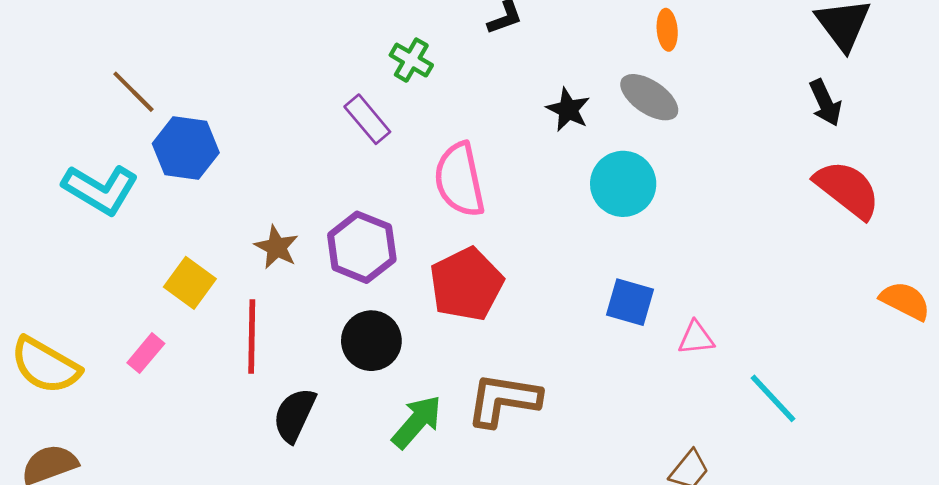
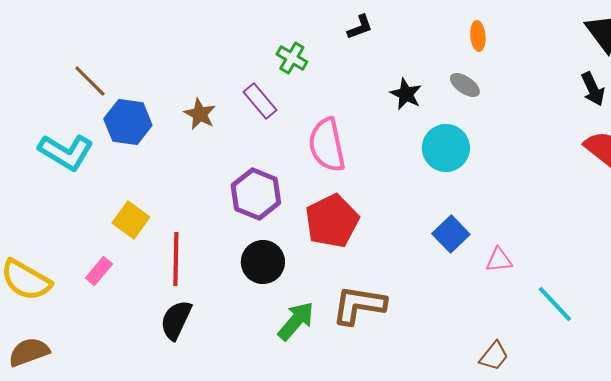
gray ellipse: (649, 97) -> (465, 85), size x0.7
brown star: (276, 247) -> (200, 114), moved
blue square: (630, 302) -> (451, 234), turned 30
black semicircle: (294, 415) -> (176, 320), moved

